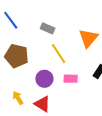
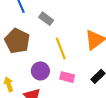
gray rectangle: (48, 28) -> (46, 19), moved

